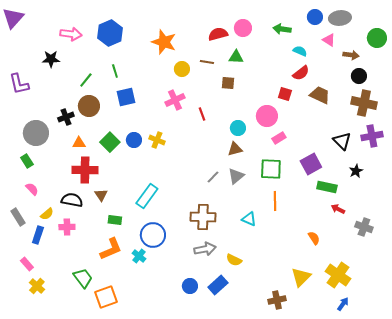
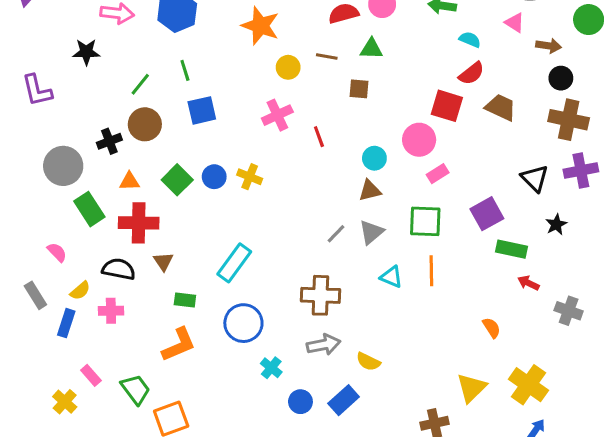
red square: (285, 94) -> (447, 106), size x1.5
green rectangle: (27, 161) -> (89, 209), moved, size x1.5
cyan triangle: (249, 219) -> (391, 277), moved
cyan cross: (139, 256) -> (271, 368), moved
pink rectangle: (27, 264) -> (91, 375), moved

